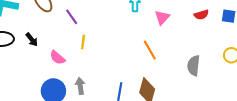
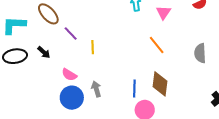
purple line: (72, 17) -> (71, 34), moved
pink semicircle: (57, 58) -> (69, 75), moved

